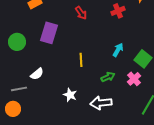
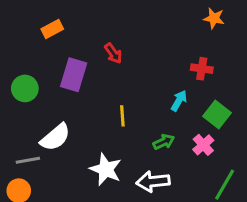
red cross: (118, 11) -> (202, 69), moved, turned 32
red arrow: (81, 13) -> (113, 53), moved
white semicircle: (37, 74) -> (55, 137), size x1.5
white star: (70, 95) -> (106, 169), size x1.5

